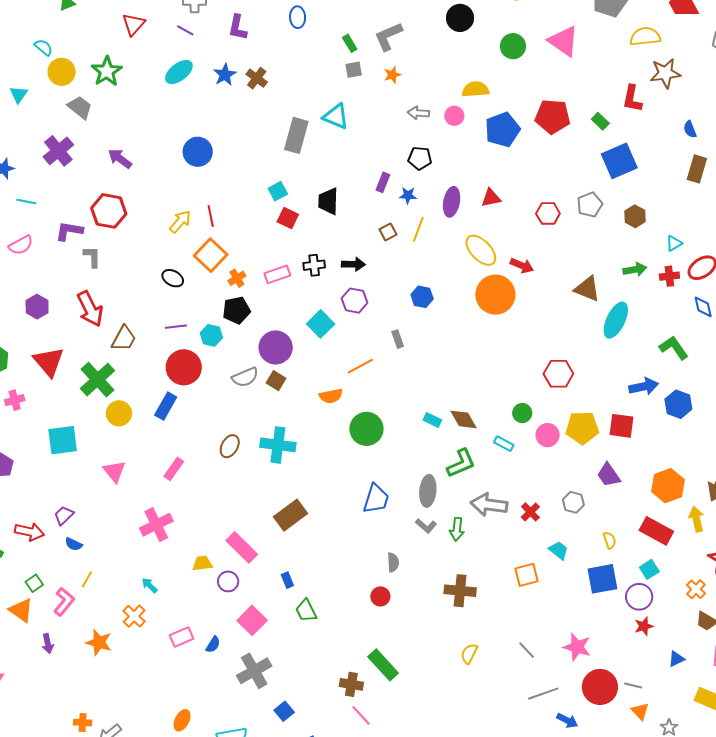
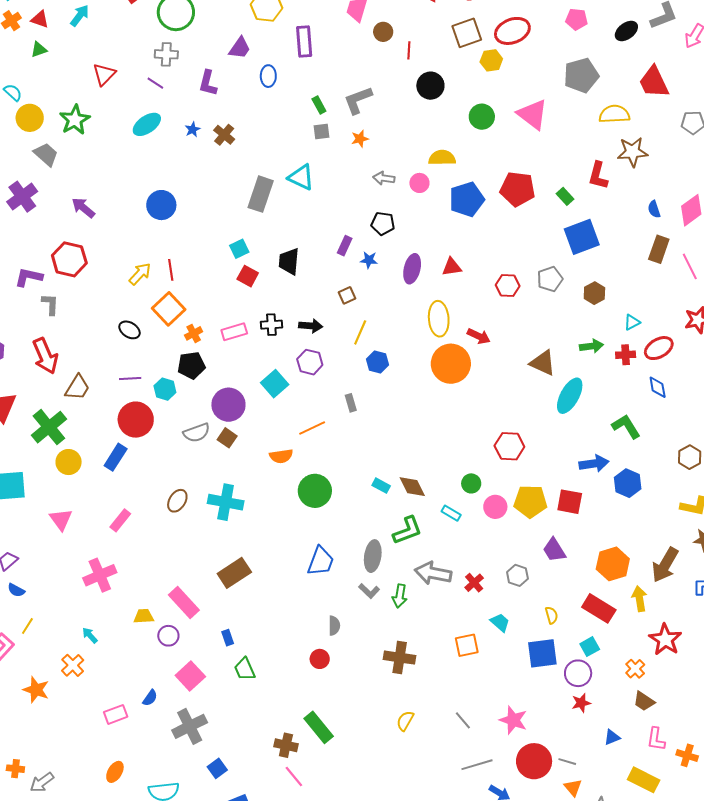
blue star: (225, 75) -> (193, 129), size x0.7
yellow line: (418, 229) -> (360, 332), moved
yellow ellipse: (481, 250) -> (439, 319), turned 36
pink rectangle: (182, 637) -> (116, 714), moved

